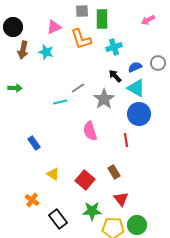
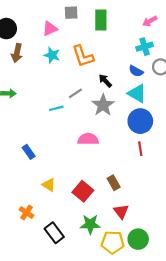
gray square: (82, 11) -> (71, 13), moved
orange L-shape: (81, 39) -> (83, 56), moved
cyan cross: (114, 47) -> (145, 47), moved
cyan star: (46, 52) -> (52, 55), moved
blue semicircle: (135, 67) -> (136, 71), turned -128
black arrow: (115, 76) -> (105, 81), moved
pink semicircle: (90, 131) -> (88, 139), turned 108
red line: (126, 140) -> (140, 149), moved

